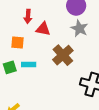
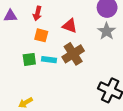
red arrow: (28, 16) -> (37, 13), moved
brown cross: (63, 55) -> (73, 54), moved

